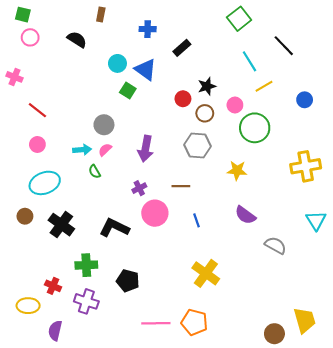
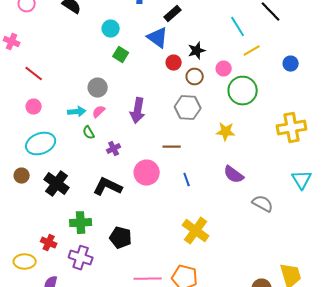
blue triangle: (146, 70) -> (158, 38), moved
purple cross: (139, 188) -> (114, 149), moved

